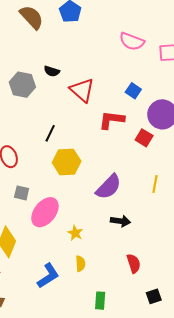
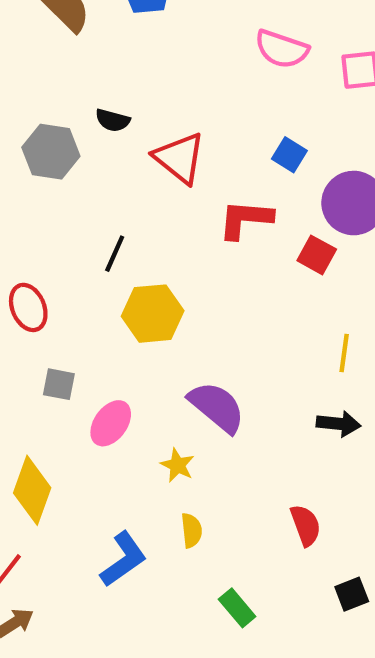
purple semicircle: (109, 187) -> (217, 407), moved, turned -92
pink ellipse: (45, 212) -> (111, 423), size x0.7
black arrow: (120, 221) -> (339, 424), moved
green rectangle: (100, 301) -> (237, 608), turned -42

